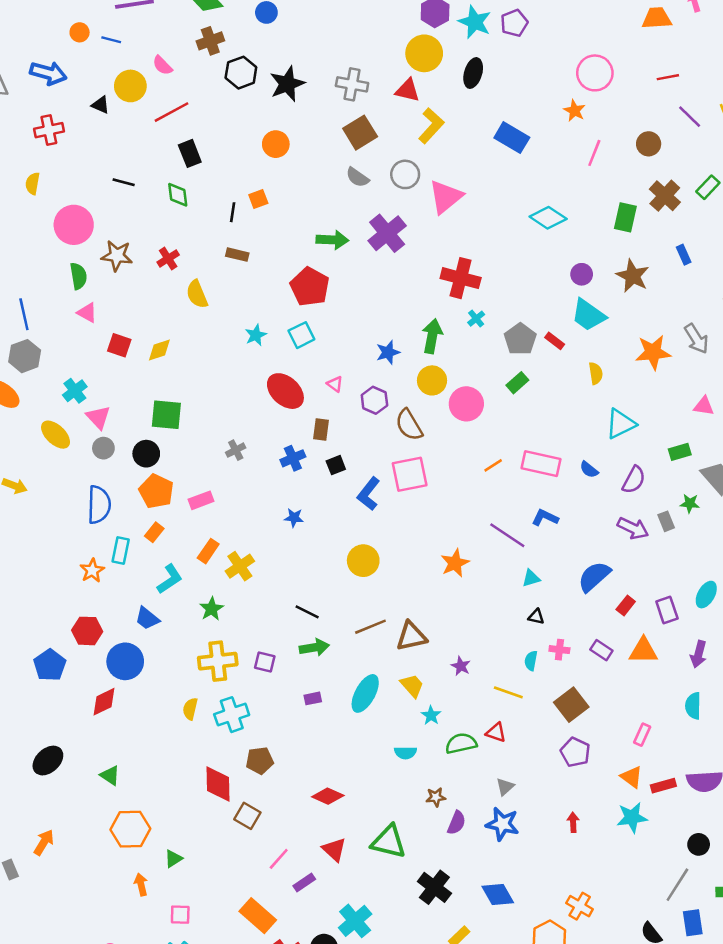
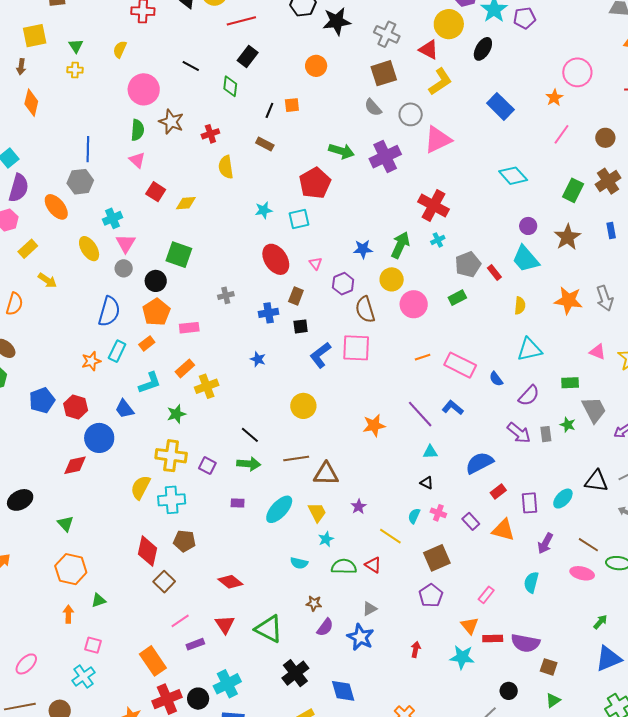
black rectangle: (190, 153) -> (248, 56), turned 45
blue pentagon: (50, 665) -> (42, 400), moved
yellow semicircle: (190, 709) -> (140, 487), size x1.4

